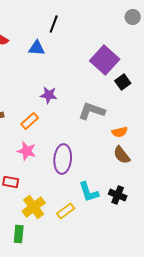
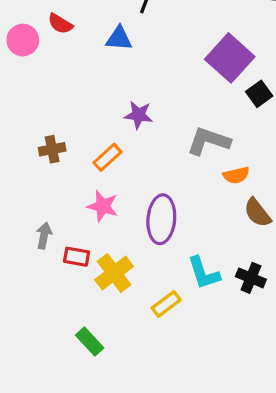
orange semicircle: (120, 132) -> (236, 175), moved
yellow cross: (34, 207) -> (114, 273), moved
green rectangle: (19, 234) -> (90, 341), turned -48

